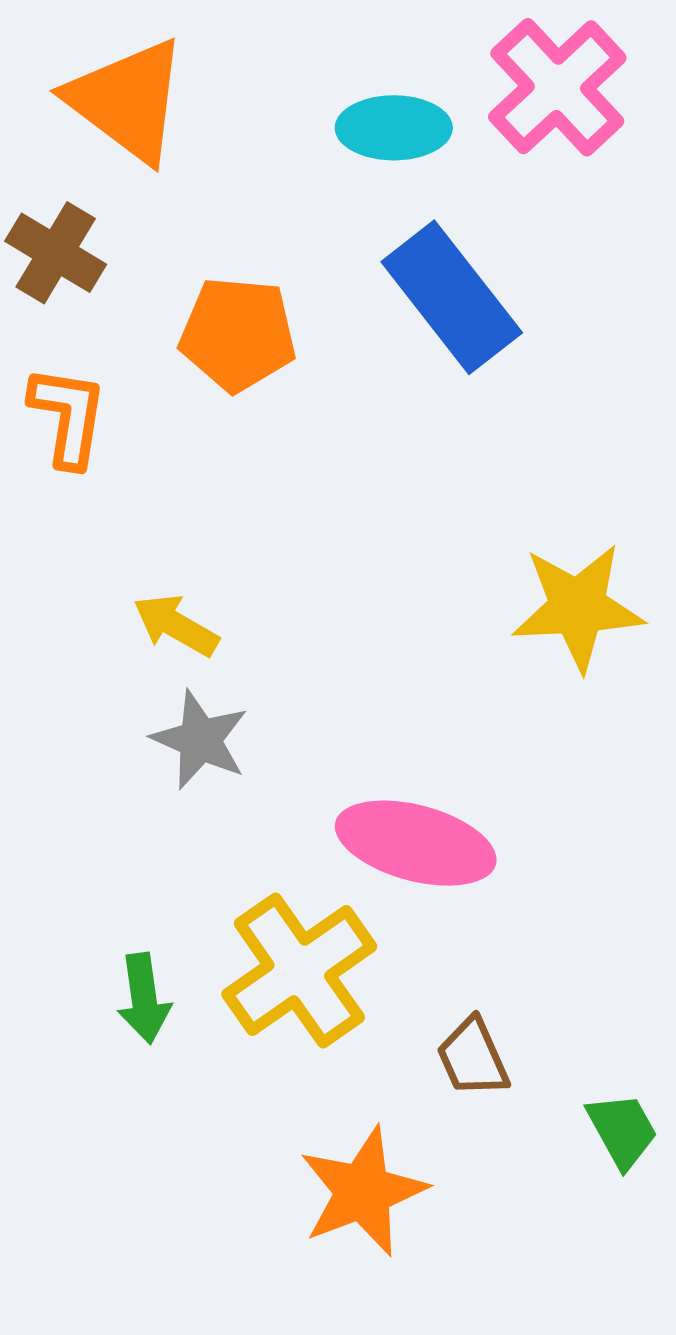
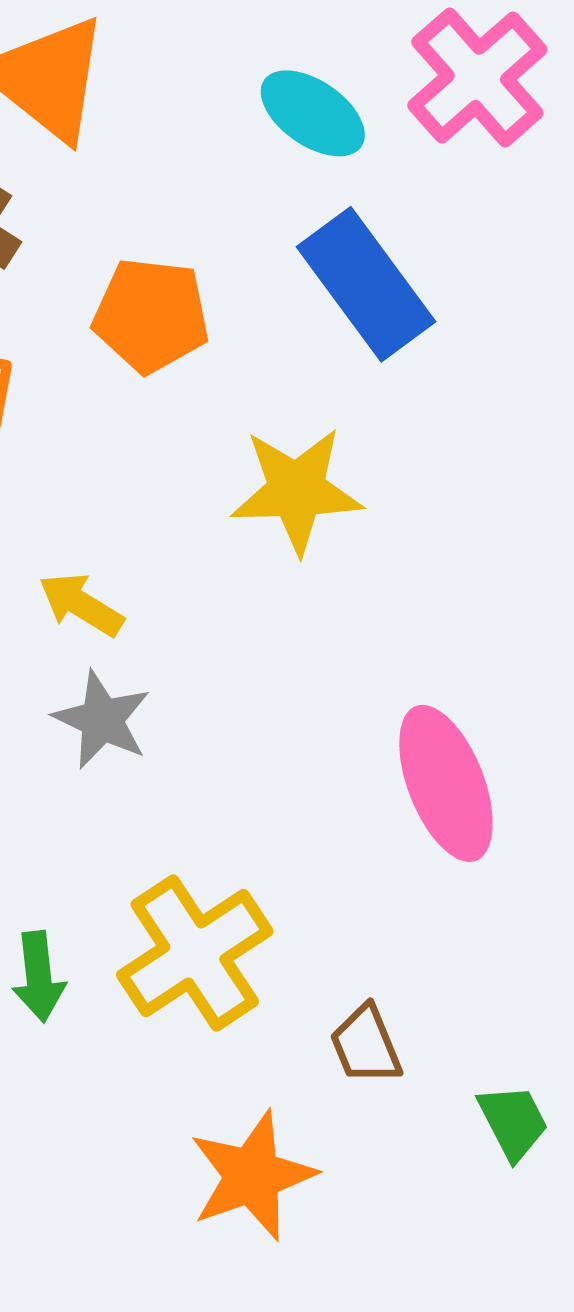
cyan ellipse: (394, 128) -> (313, 113), turned 33
yellow star: (578, 607) -> (297, 490), moved
pink ellipse: (416, 843) -> (446, 783), moved, turned 52

